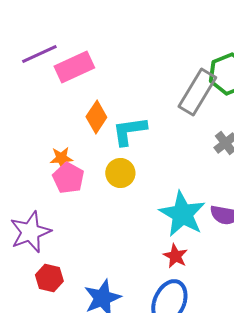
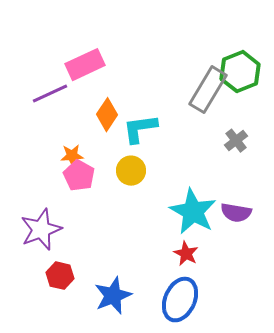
purple line: (39, 54) -> (50, 94), moved

